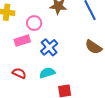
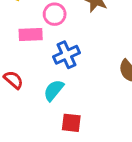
cyan semicircle: (47, 73) -> (54, 90), turned -49

